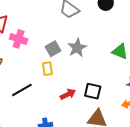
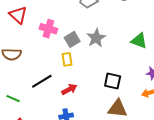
pink cross: (19, 39) -> (48, 29), moved
red arrow: (68, 94) -> (69, 89), moved

